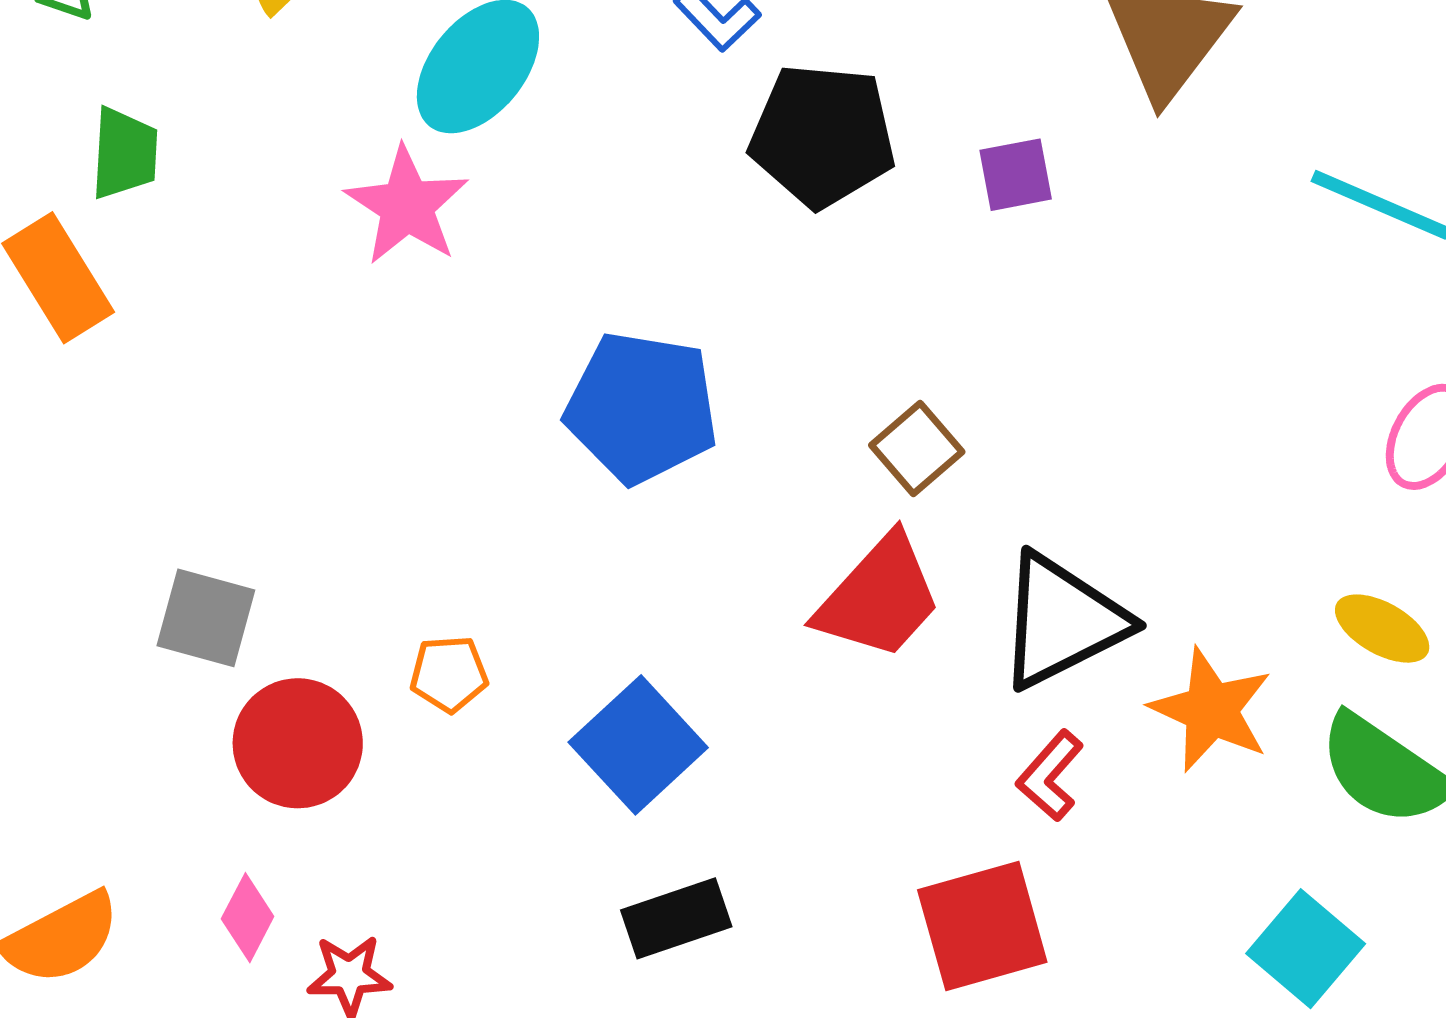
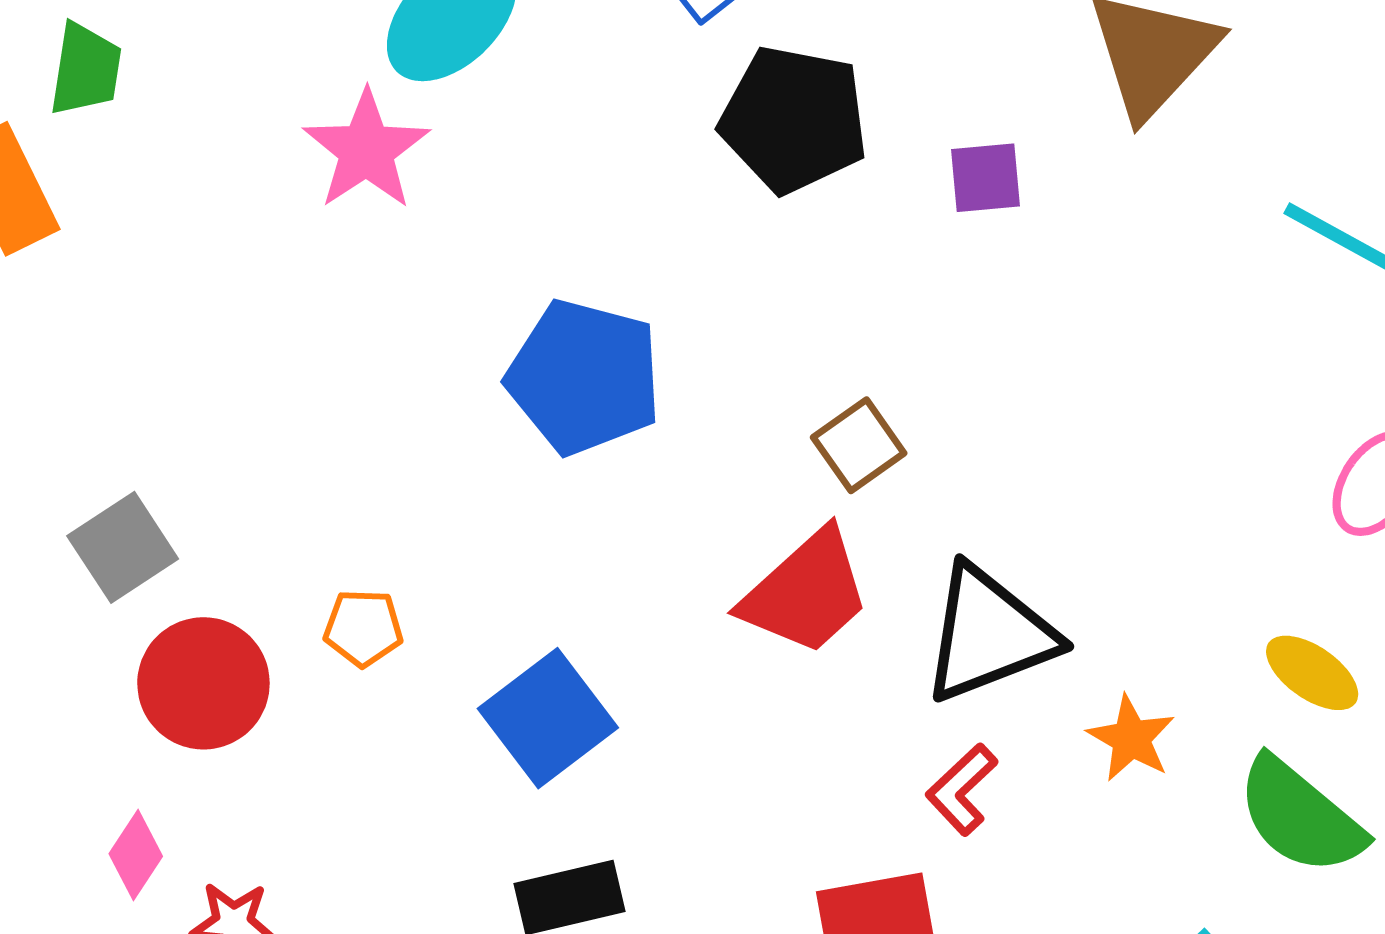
gray square: (206, 618) -> (123, 547), turned 36
orange star: (1211, 710) -> (1131, 738), size x0.7

